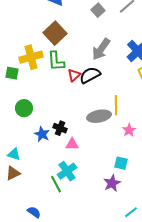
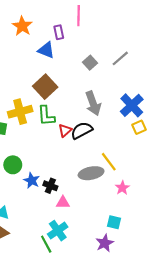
gray arrow: (101, 49) -> (93, 103), turned -55
yellow line: (116, 105) -> (109, 162), turned -36
blue star: (42, 134) -> (32, 180), moved

